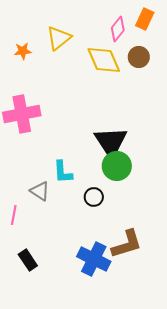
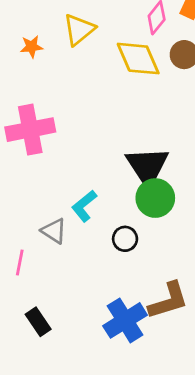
cyan L-shape: (63, 172) -> (84, 206), turned 55
blue cross: (94, 259) -> (125, 320), turned 32

